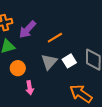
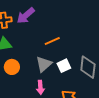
purple arrow: (27, 29) -> (26, 16), moved
pink arrow: (30, 88) -> (40, 87), moved

